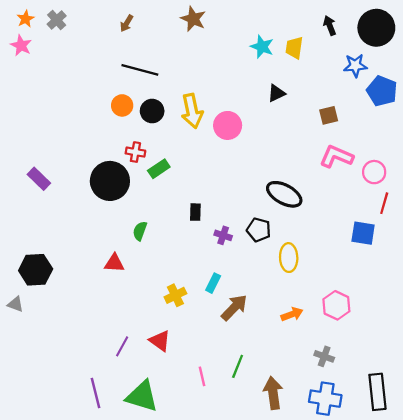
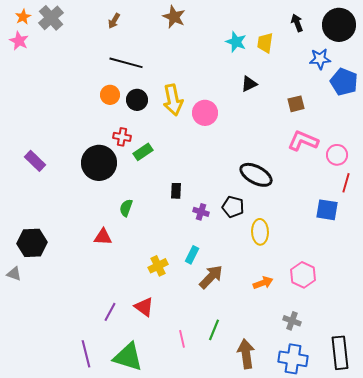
gray cross: (57, 20) -> (51, 18), size x1.4

